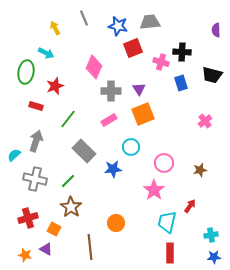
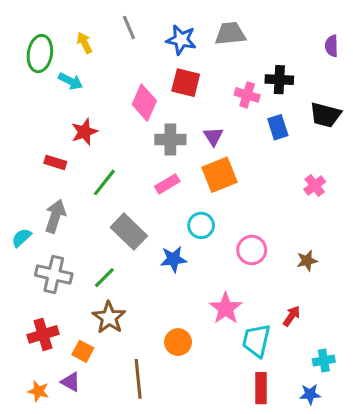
red square: (133, 48) -> (186, 83), moved, turned 36
green ellipse: (26, 72) -> (40, 54), moved
pink star: (154, 190) -> (226, 308), moved
blue star: (214, 257) -> (310, 394), moved

